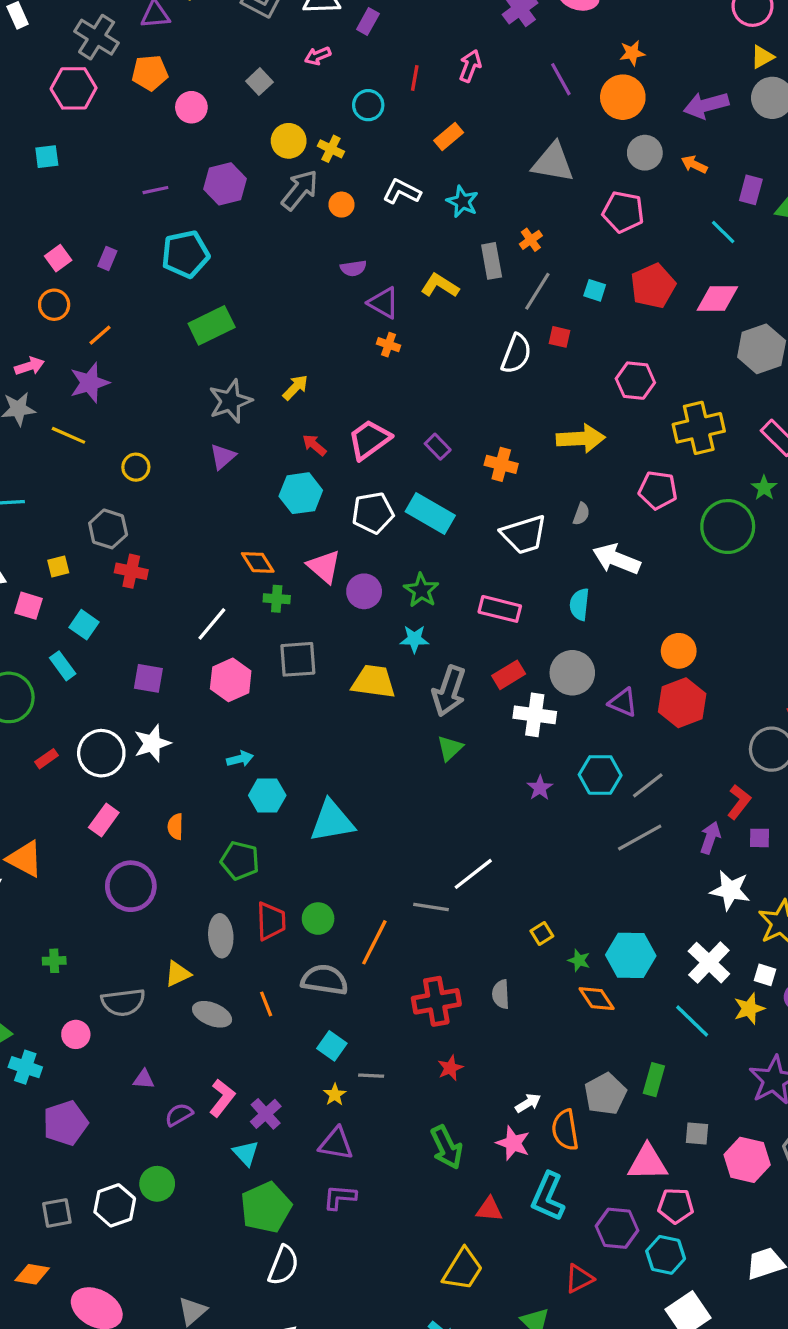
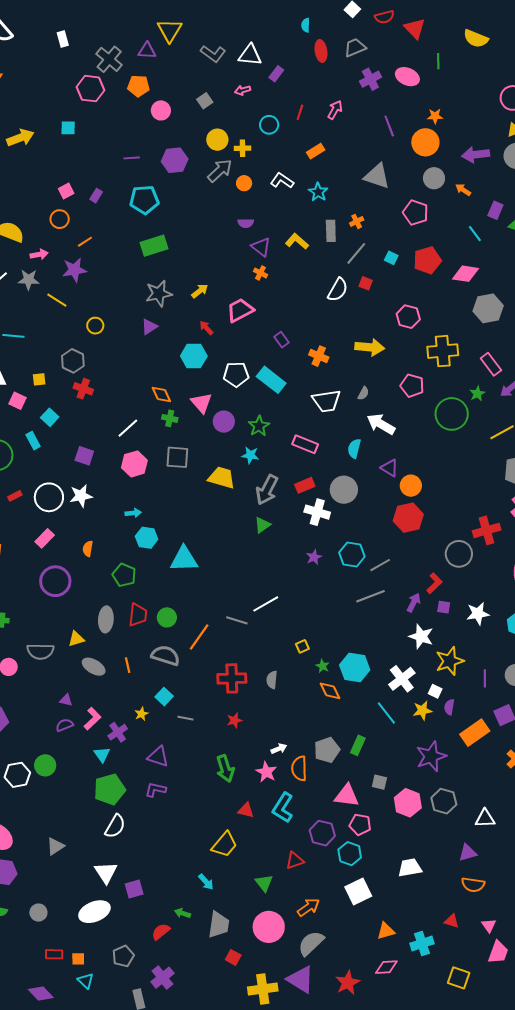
yellow cross: (331, 149) -> (242, 148), turned -35
pink trapezoid: (369, 440) -> (240, 310), moved
purple triangle: (623, 702) -> (390, 468), moved
purple triangle: (144, 1079) -> (66, 700), moved
yellow star: (335, 1095) -> (141, 714), moved

